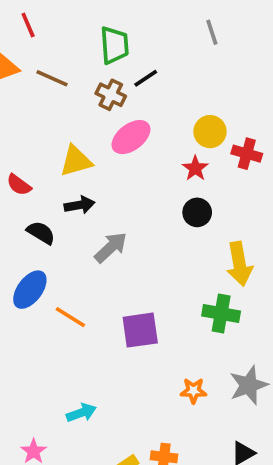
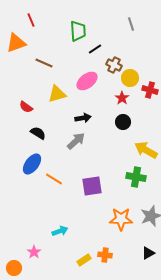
brown line: (52, 78) -> (44, 63), moved
brown cross: (111, 95) -> (114, 65), moved
black arrow: (80, 205) -> (83, 118), moved
yellow arrow: (239, 264) -> (146, 150), turned 130
orange star: (193, 391) -> (121, 219), size x1.6

